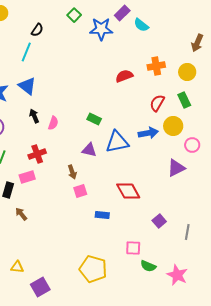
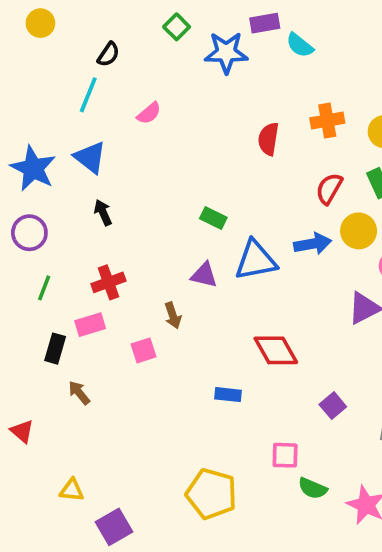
purple rectangle: (122, 13) -> (265, 23), turned 35
red semicircle: (124, 76) -> (268, 139), turned -60
pink semicircle: (53, 123) -> (149, 113), moved, turned 32
pink square: (80, 191) -> (143, 350), moved

